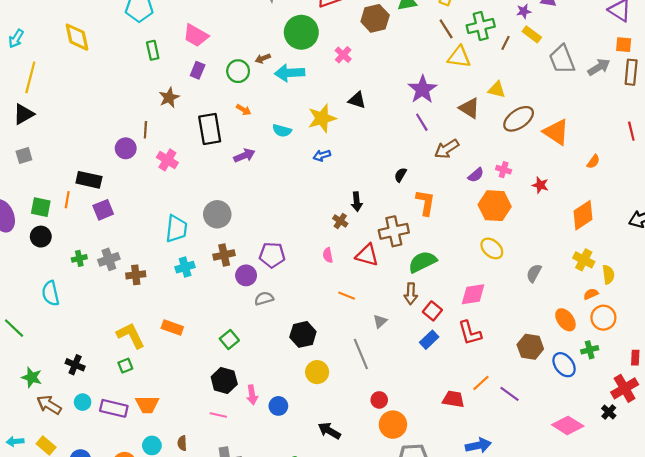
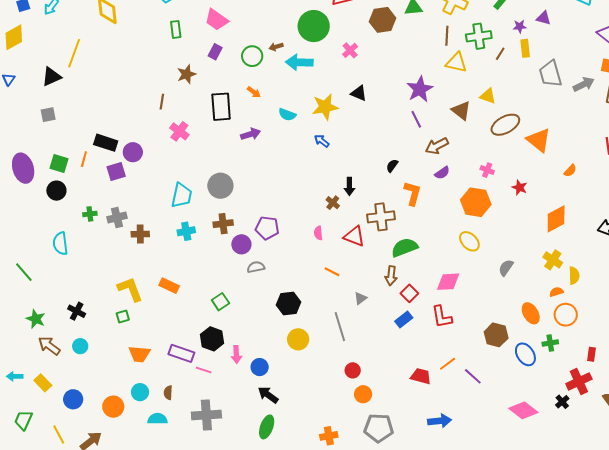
brown line: (446, 29) -> (447, 36), turned 30
yellow rectangle: (532, 34) -> (525, 48), turned 42
yellow line: (30, 77) -> (74, 53), moved
purple circle: (126, 148) -> (133, 152), moved
blue arrow: (322, 155) -> (322, 141), turned 49
purple semicircle: (476, 175) -> (442, 173), moved
purple rectangle: (114, 408) -> (181, 353), moved
orange circle: (393, 425) -> (363, 394), size x0.7
black arrow: (329, 431) -> (268, 395), moved

